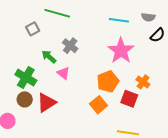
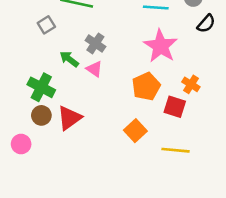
pink triangle: (63, 73) -> (94, 69), moved
orange square: (98, 105) -> (135, 131), moved

